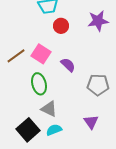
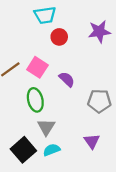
gray triangle: (49, 109) -> (46, 127), turned 36

